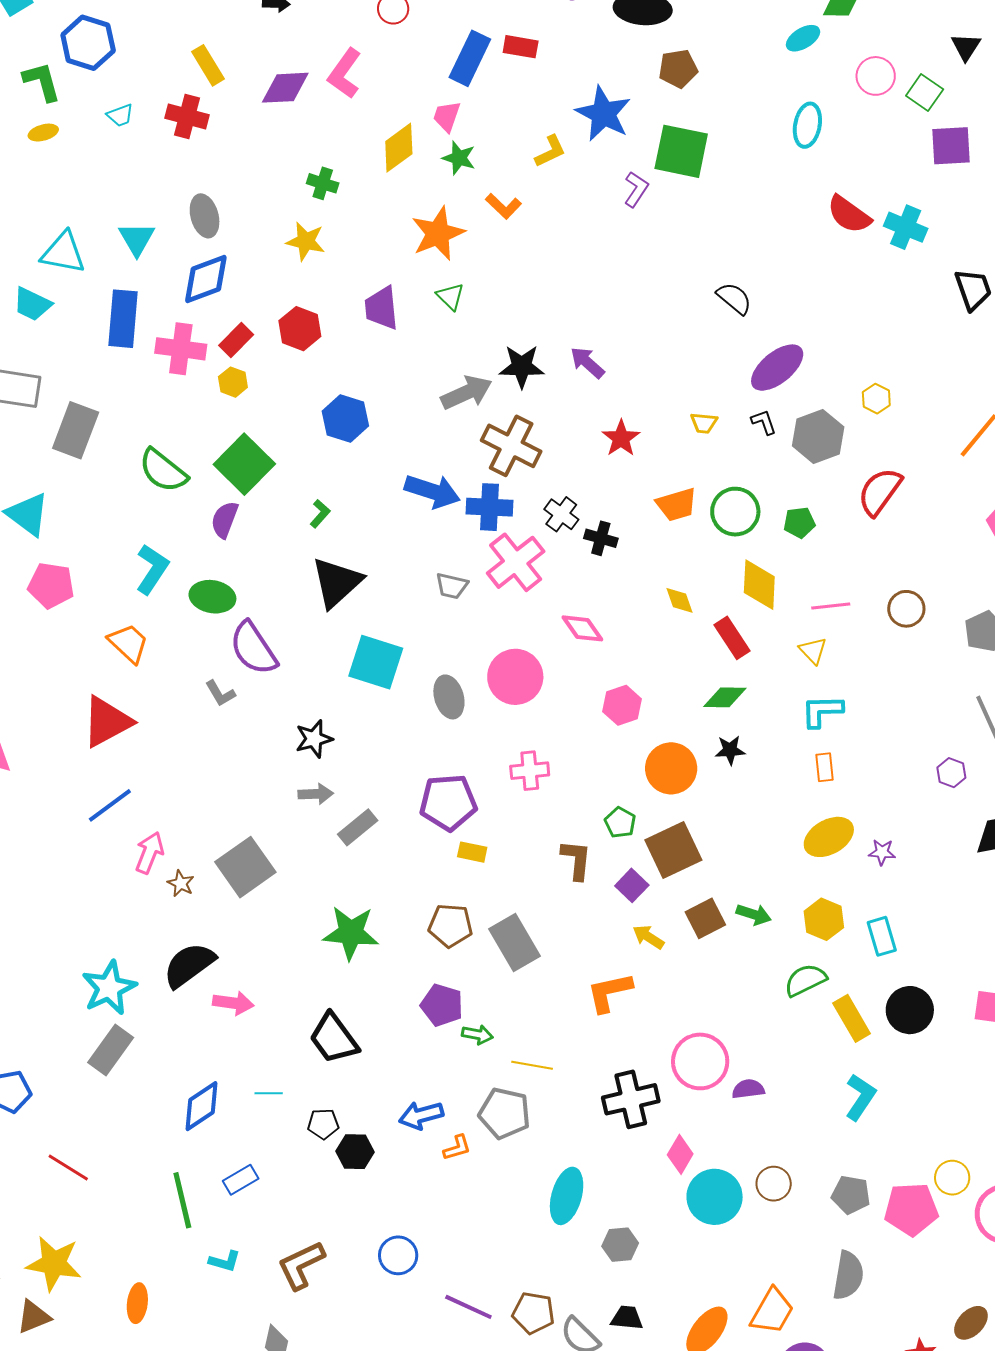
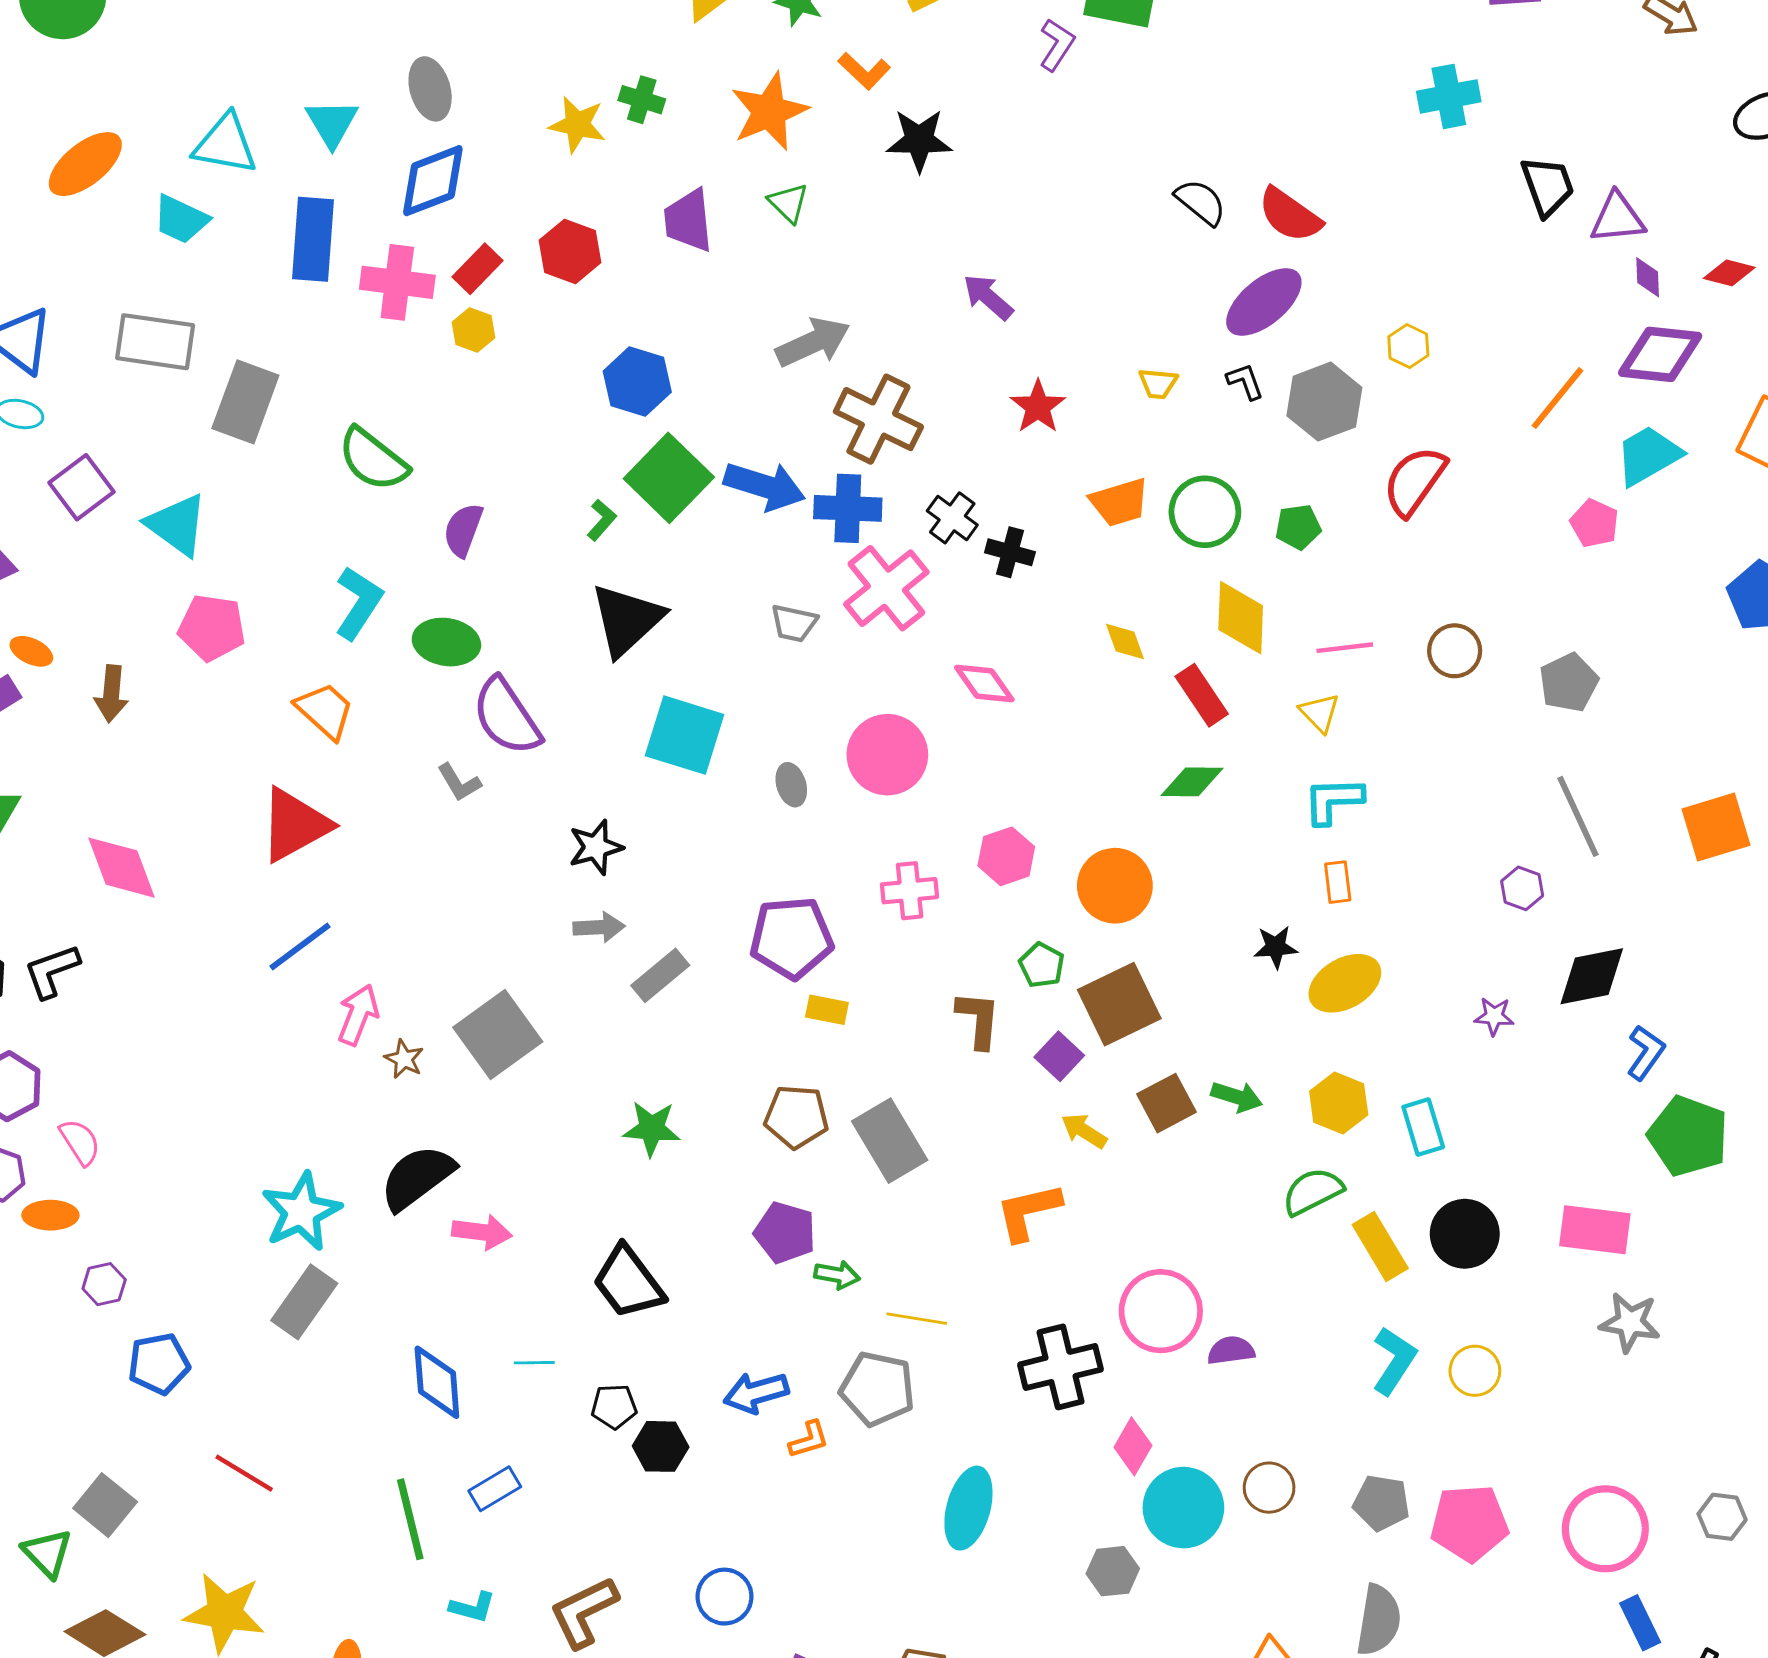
green cross: (323, 183) -> (642, 100), moved
red semicircle: (849, 214) -> (1290, 215), moved
cyan cross: (906, 227) -> (1449, 96), turned -33
black star: (522, 366) -> (919, 140), moved
green square: (244, 464) -> (669, 478), moved
gray ellipse: (449, 697) -> (791, 785), size x0.7
pink hexagon: (622, 705) -> (1006, 856), moved
black star: (730, 750) -> (1276, 947), moved
purple star: (882, 852) -> (1494, 1016), moved
green star: (351, 933) -> (652, 1129), size x0.7
blue diamond: (201, 1106) -> (437, 1382), turned -60
yellow circle: (952, 1178) -> (1475, 1371), moved
gray hexagon: (620, 1245) -> (1113, 1571), moved

